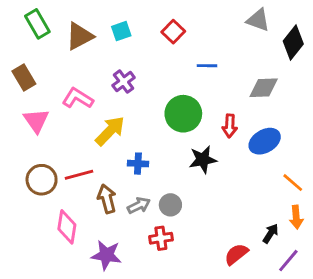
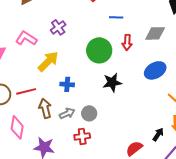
red arrow: (230, 126) -> (127, 42), moved

